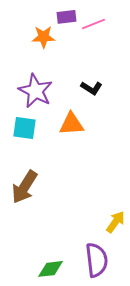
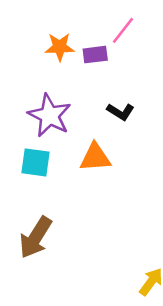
purple rectangle: (66, 17) -> (95, 55), moved
pink line: (94, 24) -> (123, 30), turned -30

